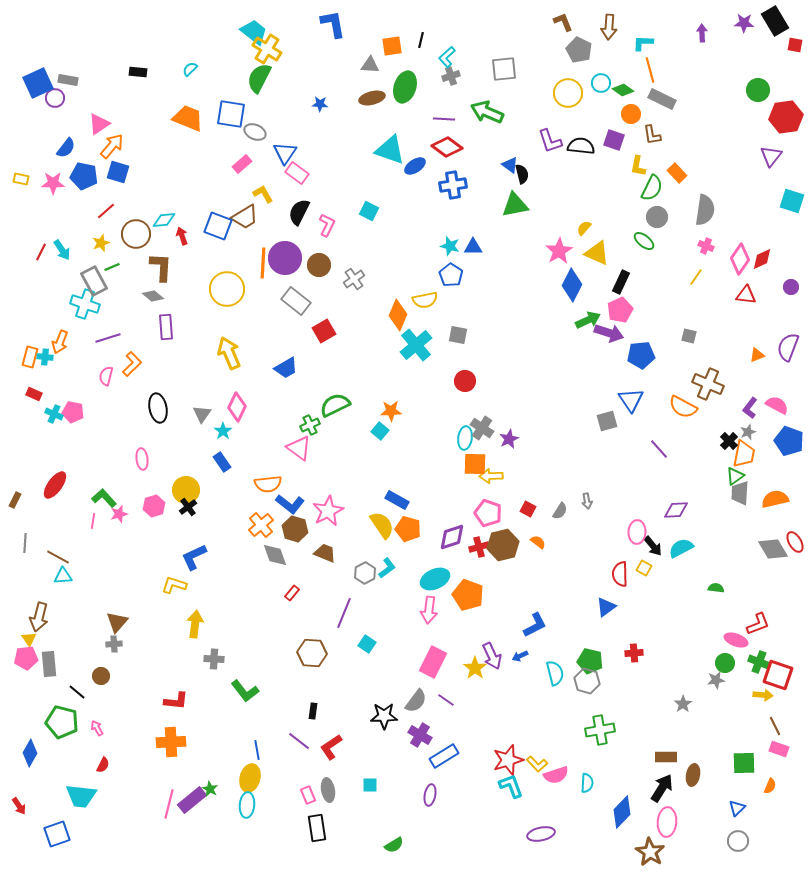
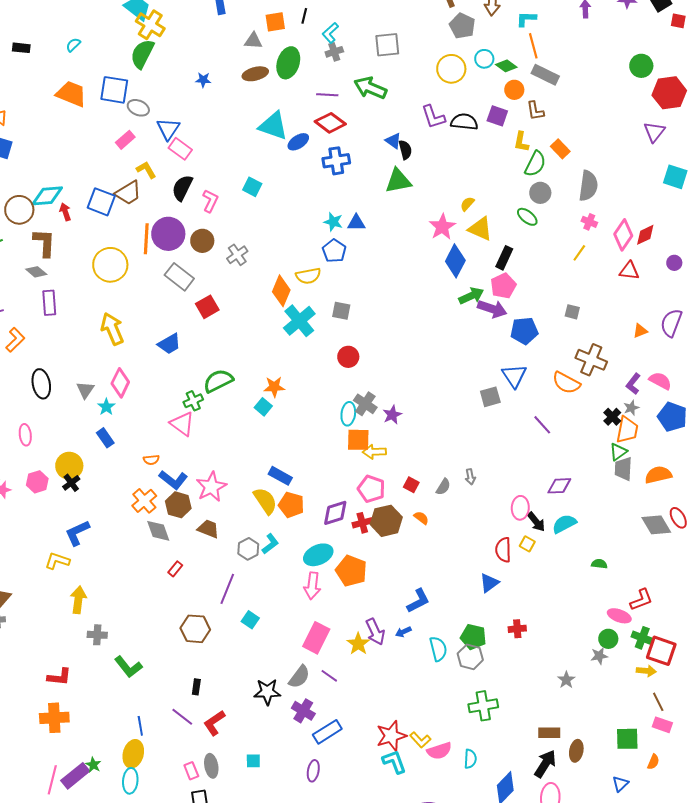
cyan diamond: (164, 220) -> (47, 196), size x1.4
orange semicircle: (268, 484) -> (151, 460), size x0.6

